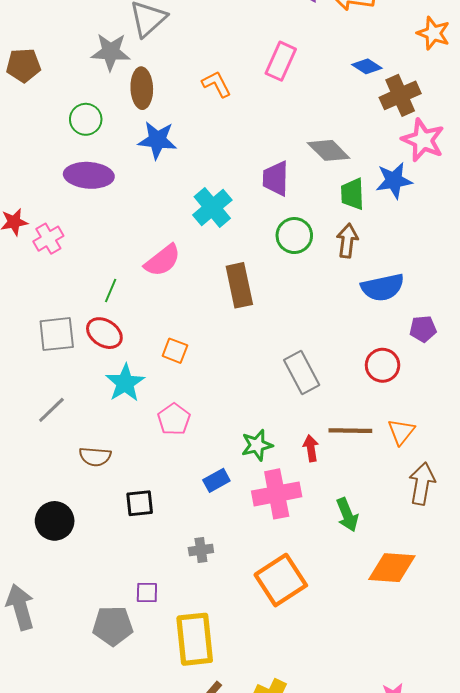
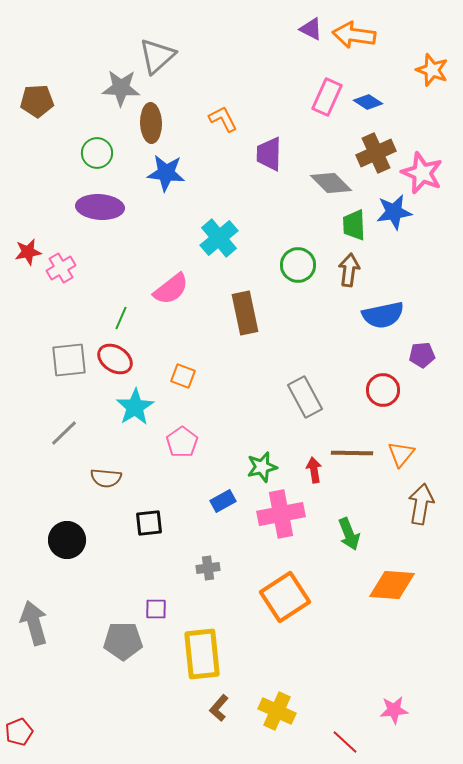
pink rectangle: (281, 61) -> (327, 97), moved
brown cross: (400, 95) -> (376, 153), moved
purple trapezoid: (276, 178) -> (269, 154), moved

